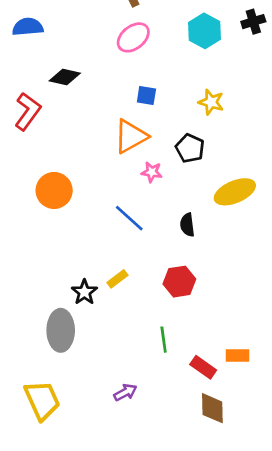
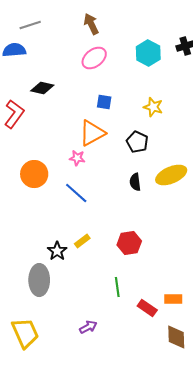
pink star: (152, 172) -> (77, 158), moved
blue line: (129, 218) -> (76, 193), moved
black semicircle: (187, 225) -> (135, 182), moved
brown diamond: (212, 408) -> (176, 337), moved

